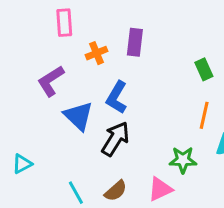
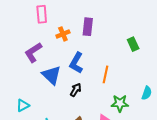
orange line: (204, 115) -> (105, 74), moved
black arrow: (115, 139) -> (76, 90), size x0.6
cyan triangle: (22, 164) -> (23, 105), moved

